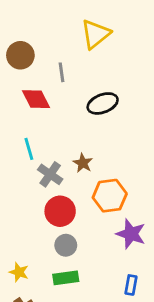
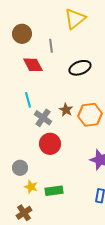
orange hexagon: (110, 196) -> (90, 115), moved
gray circle: (66, 245) -> (20, 168), moved
yellow star: (19, 272) -> (31, 187), moved

